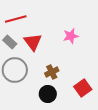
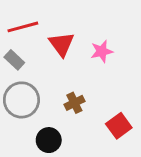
red triangle: (33, 42) -> (62, 44), moved
black circle: (48, 94) -> (49, 140), moved

